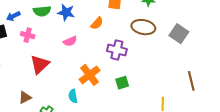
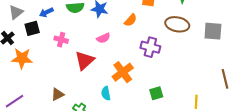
gray square: (179, 34) -> (213, 31), turned -30
pink cross: (28, 35) -> (61, 40), moved
red triangle: (40, 64) -> (85, 60), moved
green square: (122, 83) -> (156, 93), moved

